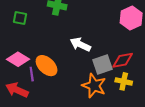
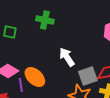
white arrow: (80, 44) -> (67, 57), turned 30

